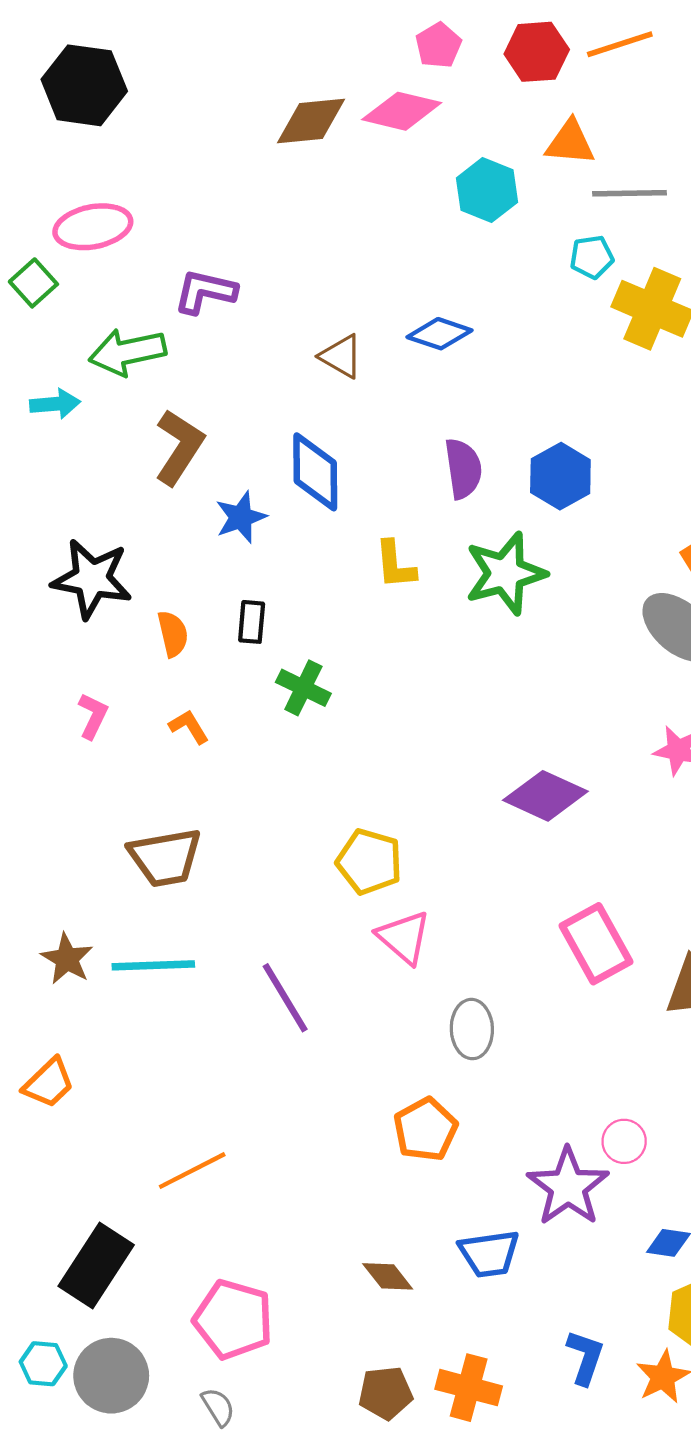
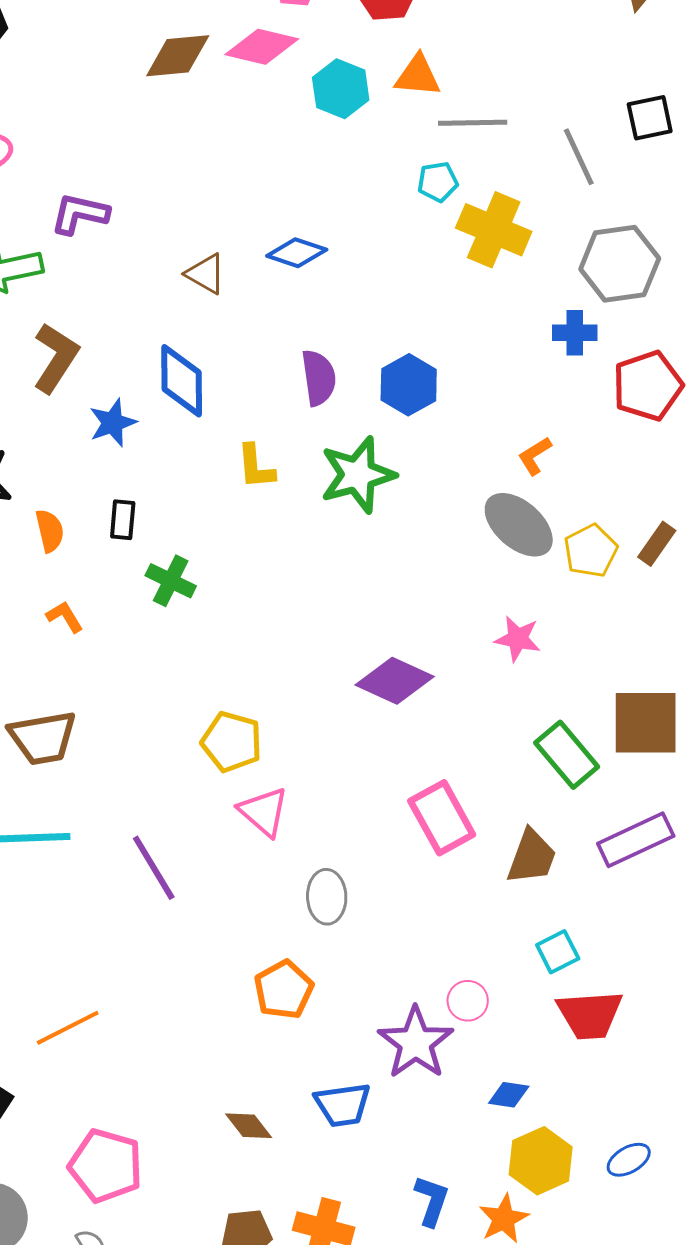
cyan hexagon: (487, 190) -> (341, 89), moved

